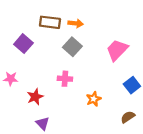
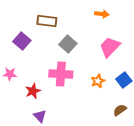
orange arrow: (76, 23) -> (102, 14), moved
pink cross: (65, 79) -> (61, 74), size x1.6
orange star: (94, 99) -> (98, 81), moved

